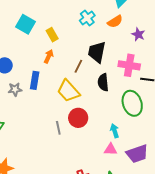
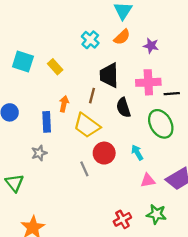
orange arrow: (49, 56) -> (64, 104), moved
gray star: (15, 89) -> (39, 153), moved
cyan arrow: (115, 131) -> (137, 152), moved

